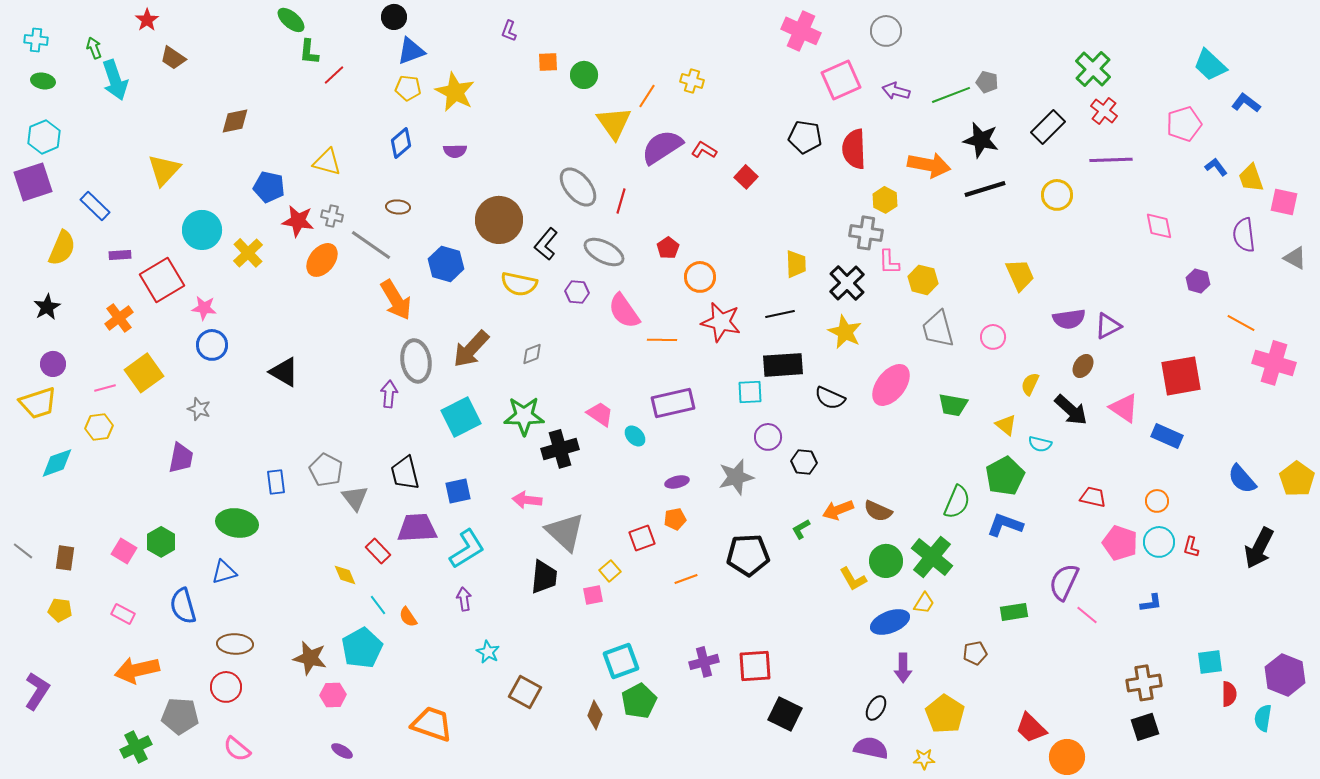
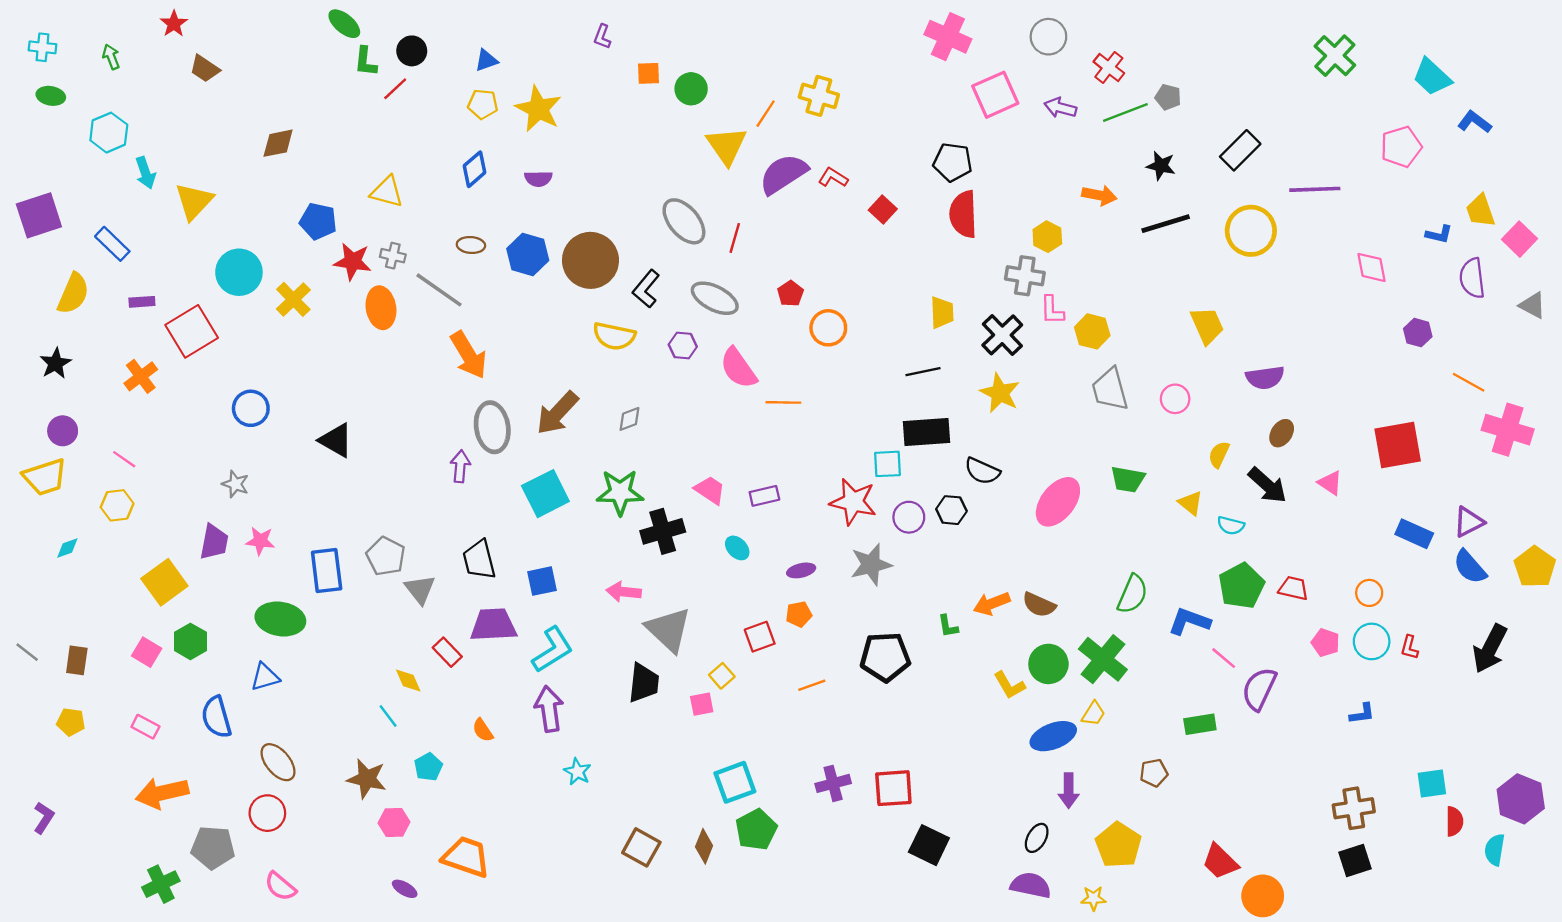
black circle: (394, 17) -> (412, 51), moved
blue triangle: (411, 51) -> (486, 60), size x0.7
green cross: (1093, 69) -> (1335, 56), moved
cyan arrow: (115, 80) -> (145, 173), moved, size x0.7
yellow cross: (692, 81) -> (819, 96), size x1.4
red cross: (1104, 111) -> (1109, 67), moved
cyan hexagon: (44, 137) -> (109, 133), moved
black star: (981, 140) -> (1161, 166), size x0.7
red semicircle: (854, 149) -> (963, 214), moved
orange arrow: (929, 165) -> (1099, 195), size x0.7
blue L-shape: (1216, 167) -> (1439, 234), moved, turned 140
yellow circle: (1057, 195) -> (1251, 231), size x1.4
pink square: (1284, 202) -> (1520, 239), turned 32
orange ellipse: (322, 260) -> (381, 308), turned -48
blue hexagon: (446, 264) -> (528, 254), moved
pink star: (204, 308) -> (260, 541), moved
red star: (721, 322) -> (853, 502), moved
purple triangle: (1108, 326) -> (1469, 522), moved
yellow square: (144, 373) -> (164, 582), moved
pink ellipse: (891, 385) -> (1058, 502), moved
pink line: (105, 388) -> (124, 459), turned 50
purple rectangle: (673, 403) -> (764, 496), moved, size x0.6
pink triangle: (1124, 408) -> (1330, 483), size x0.7
cyan ellipse: (635, 436) -> (737, 548), moved
blue rectangle: (1167, 436) -> (1414, 534), moved
black hexagon: (804, 462) -> (951, 510), moved
cyan diamond: (57, 463) -> (67, 548), size x0.6
green pentagon: (1005, 476) -> (1241, 586), moved
blue rectangle: (276, 482) -> (327, 570), size x1.5
green L-shape: (801, 529) -> (948, 626), turned -70
pink pentagon: (1120, 543) -> (1325, 643), size x0.7
purple arrow: (464, 599) -> (549, 709), size x1.6
cyan line: (378, 605) -> (388, 716), moved
pink line: (1087, 615) -> (1224, 658), moved
brown ellipse: (235, 644) -> (278, 762), turned 48
cyan pentagon: (362, 648) -> (428, 767), size x0.6
purple L-shape: (37, 691) -> (44, 818), size x0.7
brown square: (525, 692) -> (641, 847), moved
orange trapezoid: (432, 724) -> (466, 857), moved

